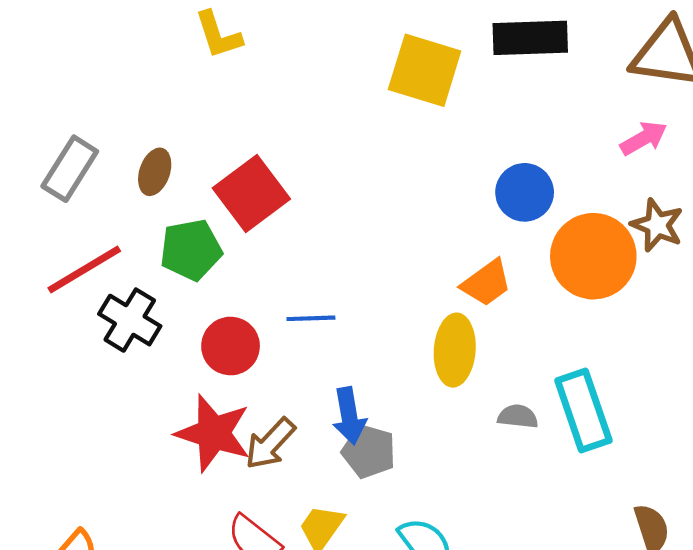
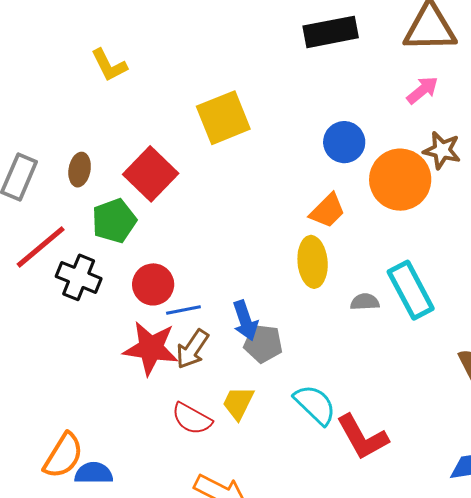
yellow square: (425, 70) -> (223, 118), moved, turned -30
blue line: (311, 318) -> (183, 310), moved

